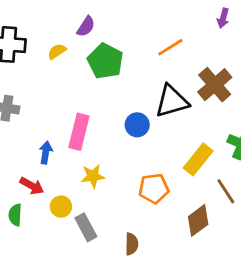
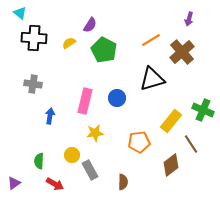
brown cross: (215, 85) -> (182, 52), moved
blue circle: (137, 125) -> (117, 98), moved
blue arrow: (46, 153) -> (50, 116), moved
red arrow: (32, 186) -> (55, 184), moved

